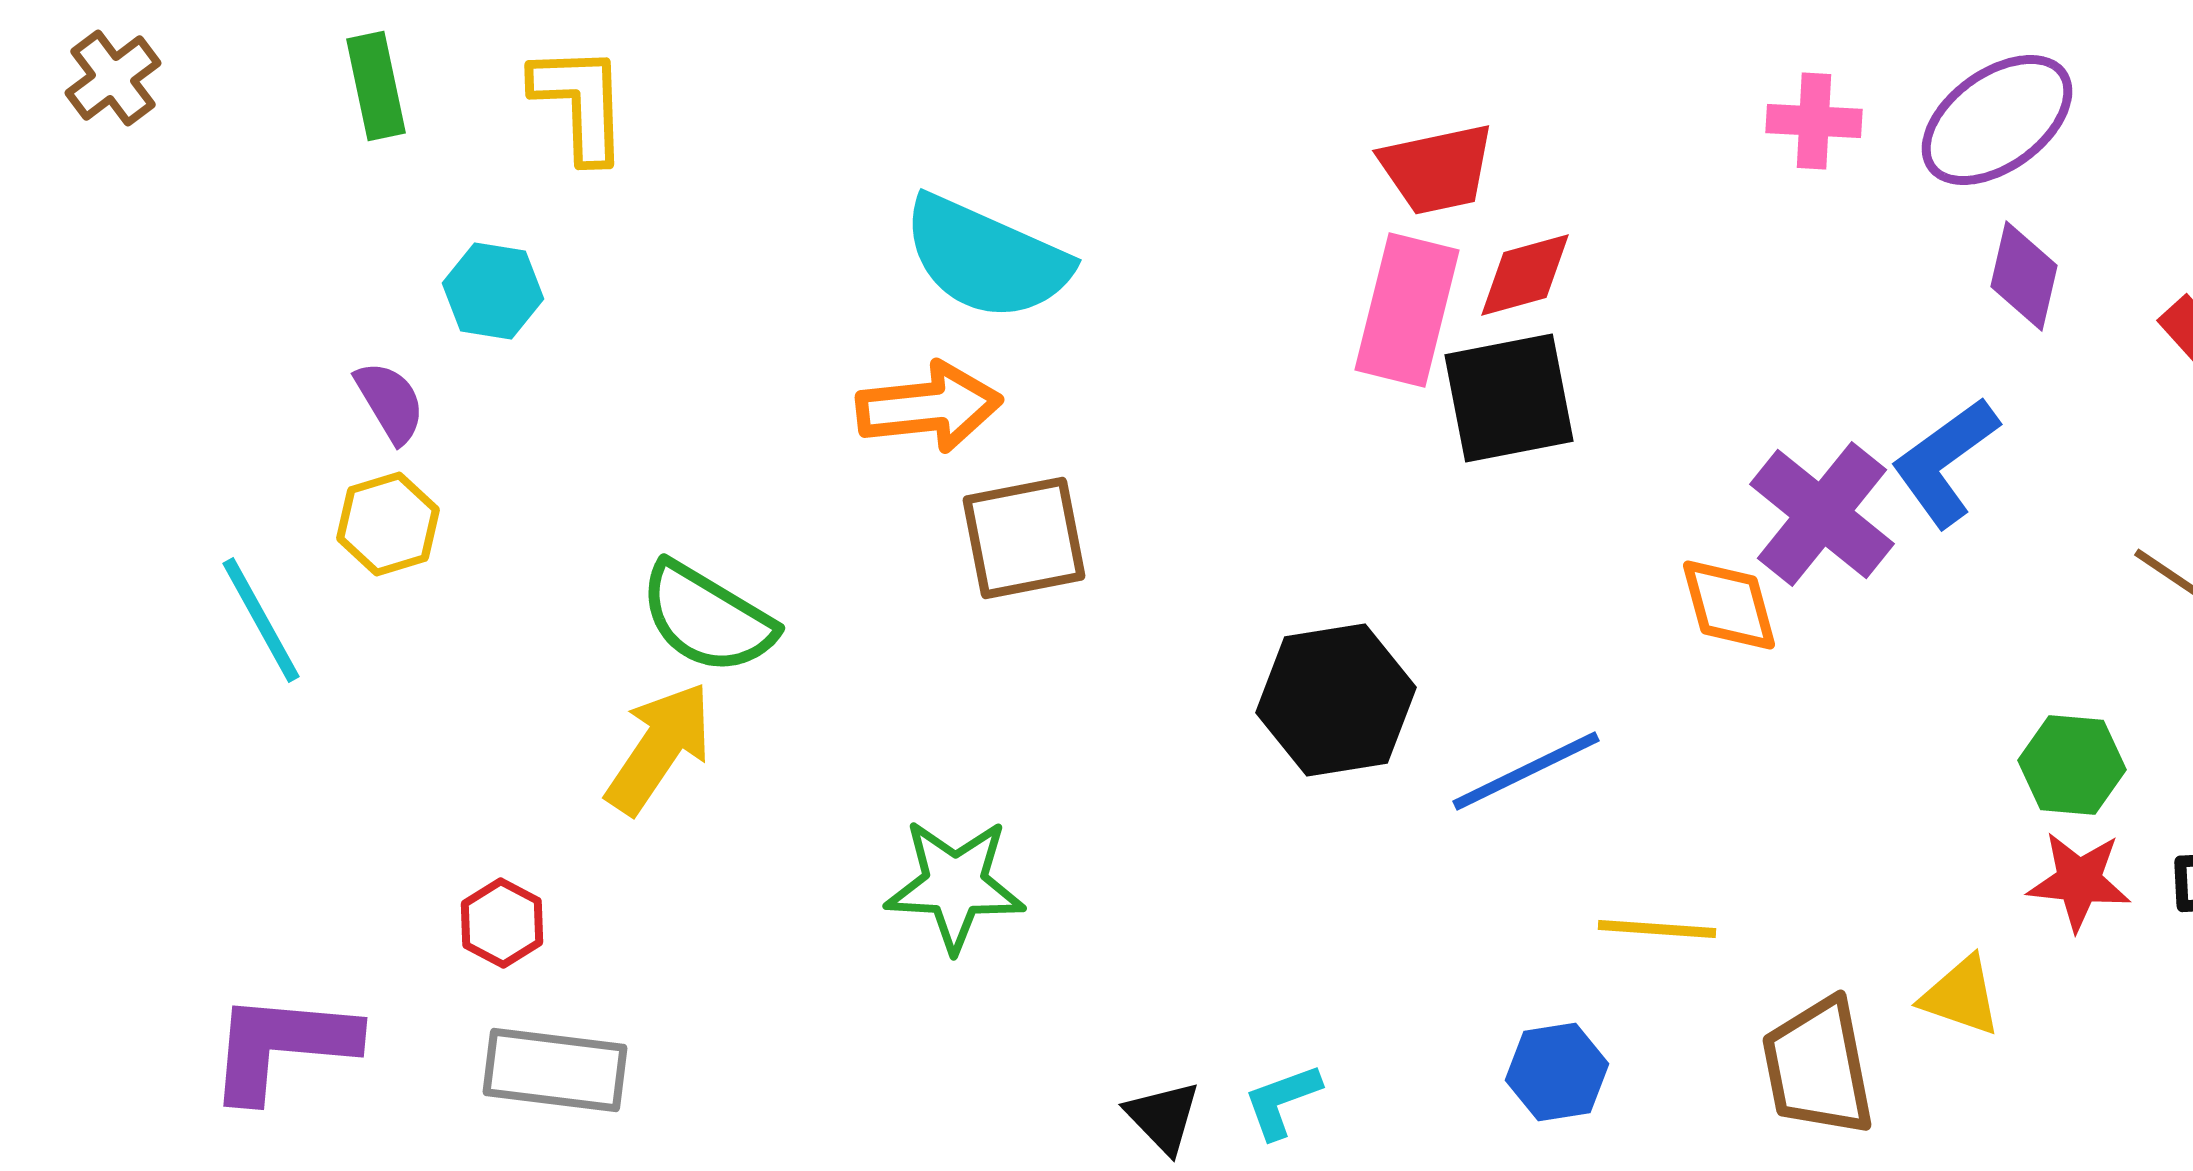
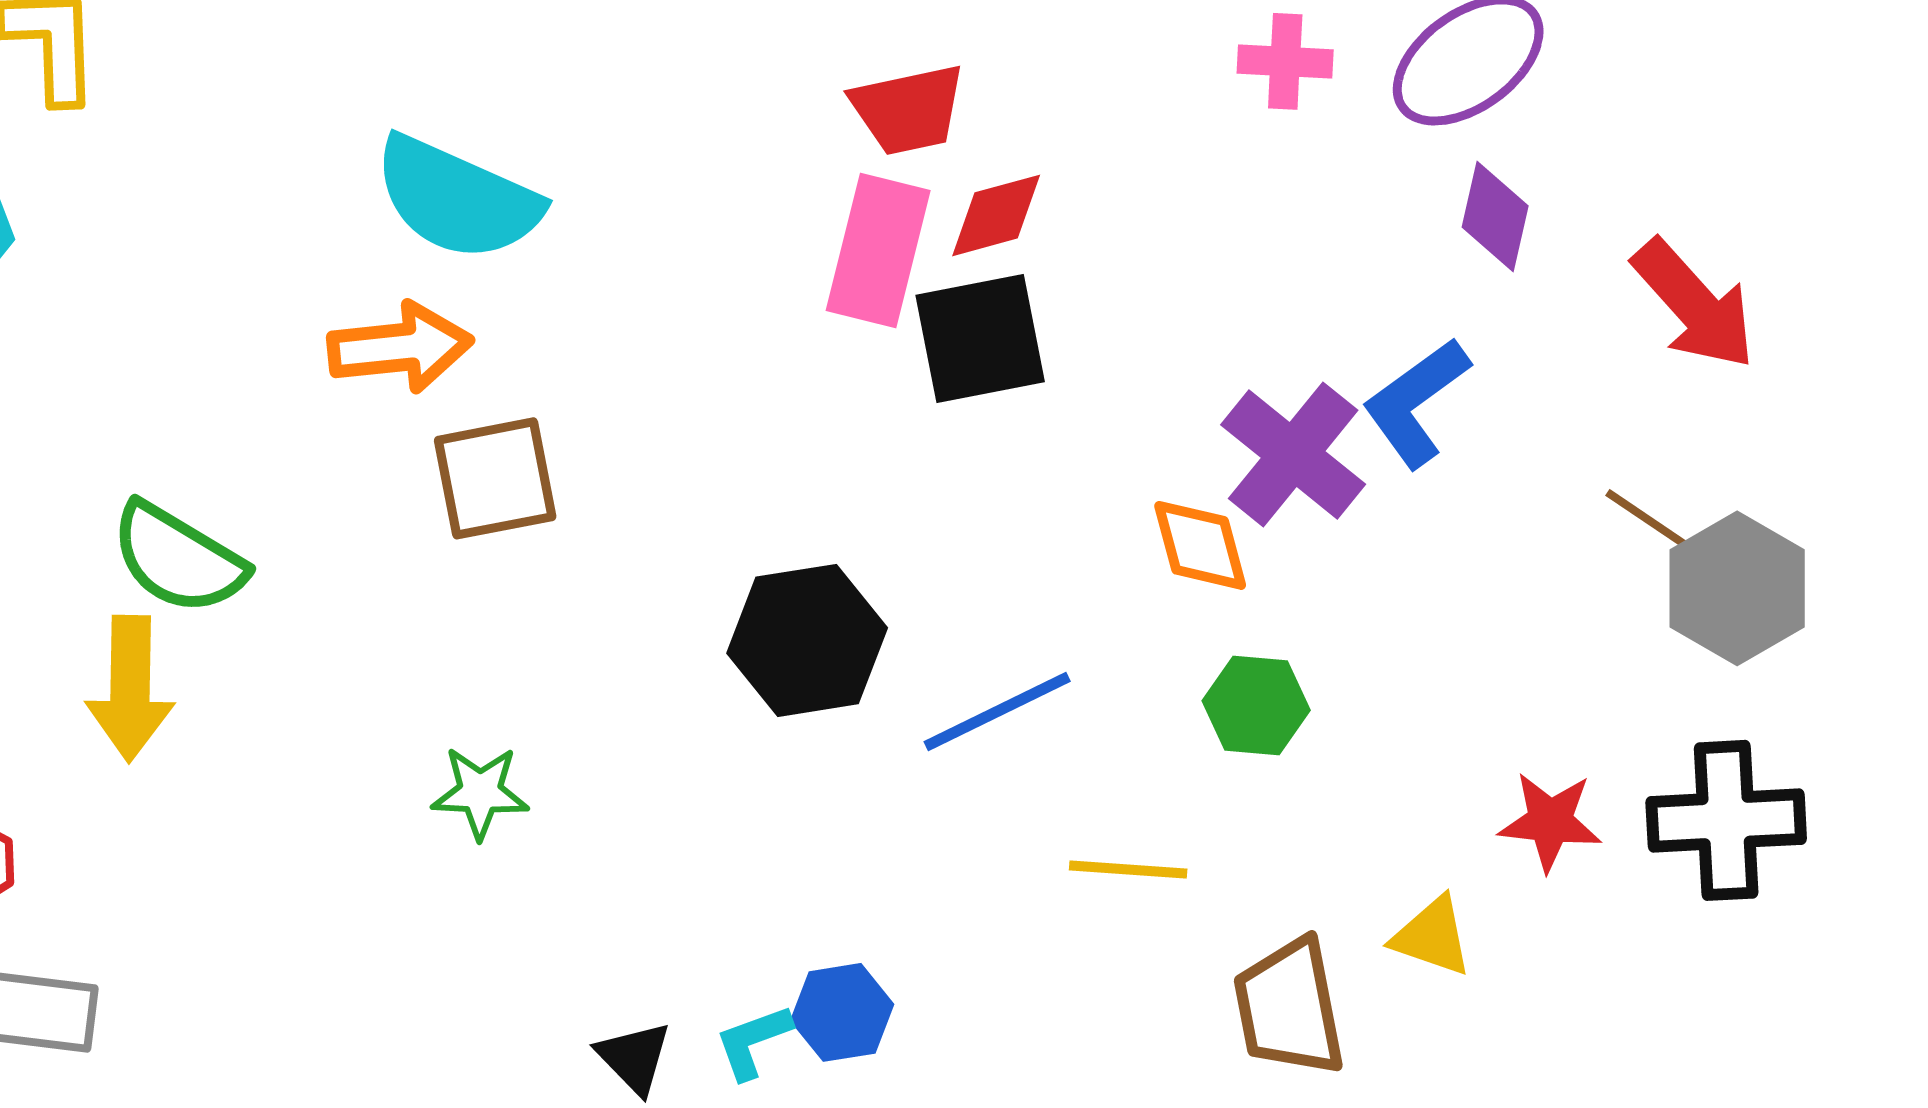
yellow arrow: (659, 748) -> (130, 688), turned 147
green hexagon: (2072, 765) -> (1256, 705), moved
green star: (955, 885) -> (480, 792), moved, size x0.7
blue hexagon: (1557, 1072) -> (842, 1012), moved

